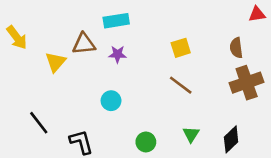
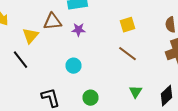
black line: (39, 123) -> (20, 60), moved
green circle: (146, 142) -> (90, 98), moved

